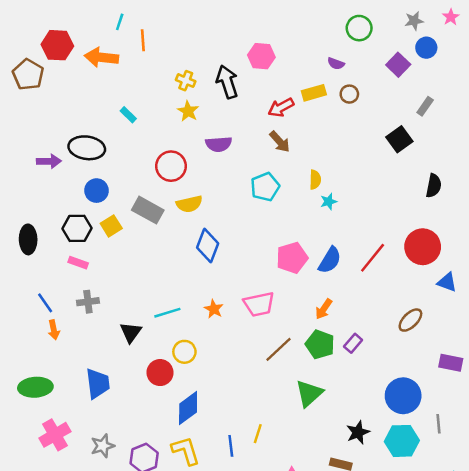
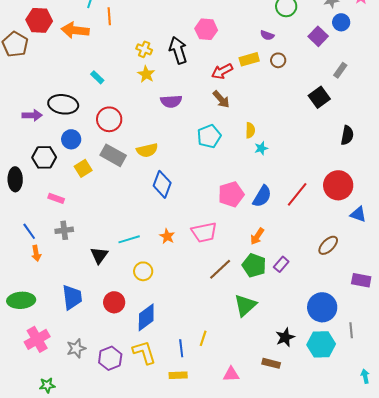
red circle: (171, 166) -> (109, 119), moved
black hexagon: (77, 228) -> (44, 157), moved
red circle: (160, 373) -> (114, 302), moved

